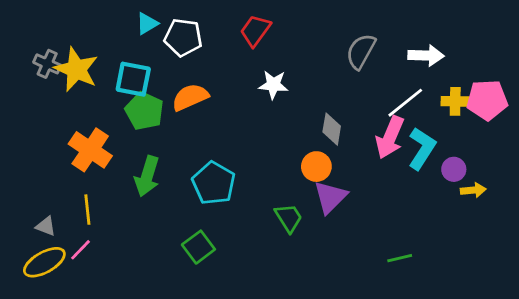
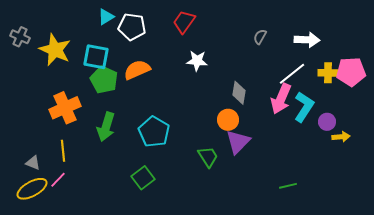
gray semicircle: (361, 51) -> (260, 37), size x0.6
gray cross: (47, 64) -> (20, 37), moved
orange cross: (90, 150) -> (65, 108), turned 32

